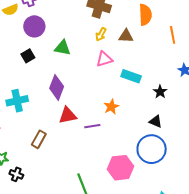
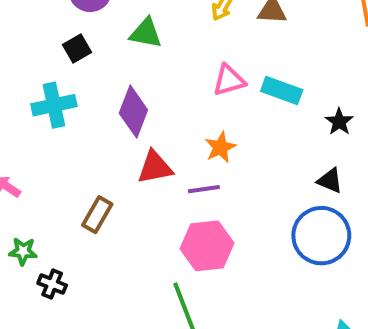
pink triangle: (104, 59) -> (229, 80), moved
cyan cross: (17, 101) -> (54, 105), moved
orange star: (111, 107) -> (220, 147), moved
pink hexagon: (120, 168) -> (207, 246), moved

